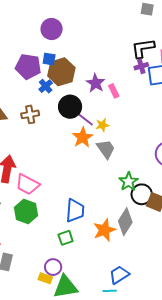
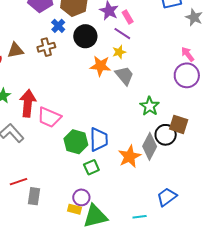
blue cross: (46, 86) -> (58, 26), moved
purple line: (85, 119) -> (122, 34), moved
orange star: (83, 137) -> (100, 66), turned -30
black circle: (142, 194) -> (166, 135), moved
green hexagon: (26, 212) -> (76, 142), moved
blue trapezoid: (119, 275) -> (167, 197), moved

